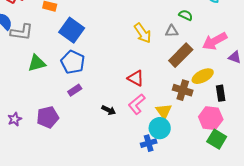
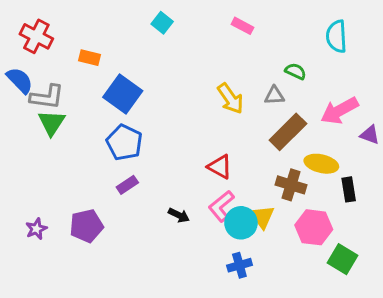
green triangle: (37, 63) -> (52, 123), moved, turned -42
yellow ellipse: (203, 76) -> (321, 164), turned 40
pink hexagon: (211, 118) -> (314, 227), moved
cyan circle: (160, 128) -> (241, 223), moved

